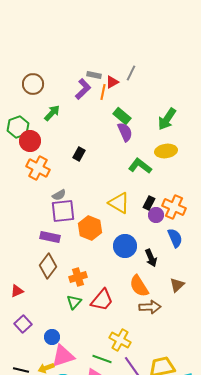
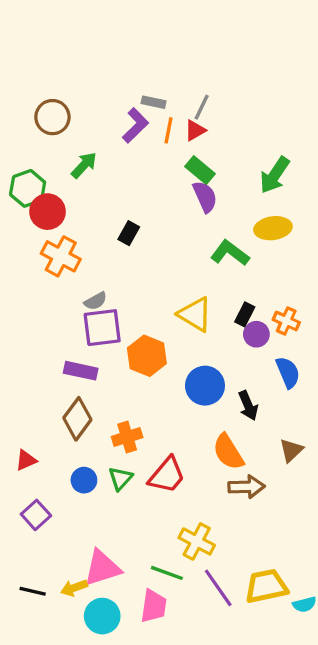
gray line: (131, 73) -> (202, 107), moved
red triangle: (112, 82) -> (195, 130), moved
orange cross: (174, 207) -> (286, 321), size x0.7
blue circle: (52, 337) -> (84, 480), moved

